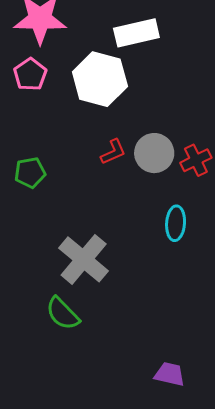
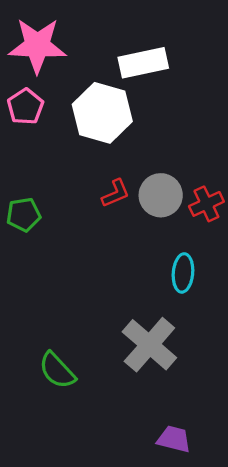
gray cross: (84, 259) -> (149, 345), moved

